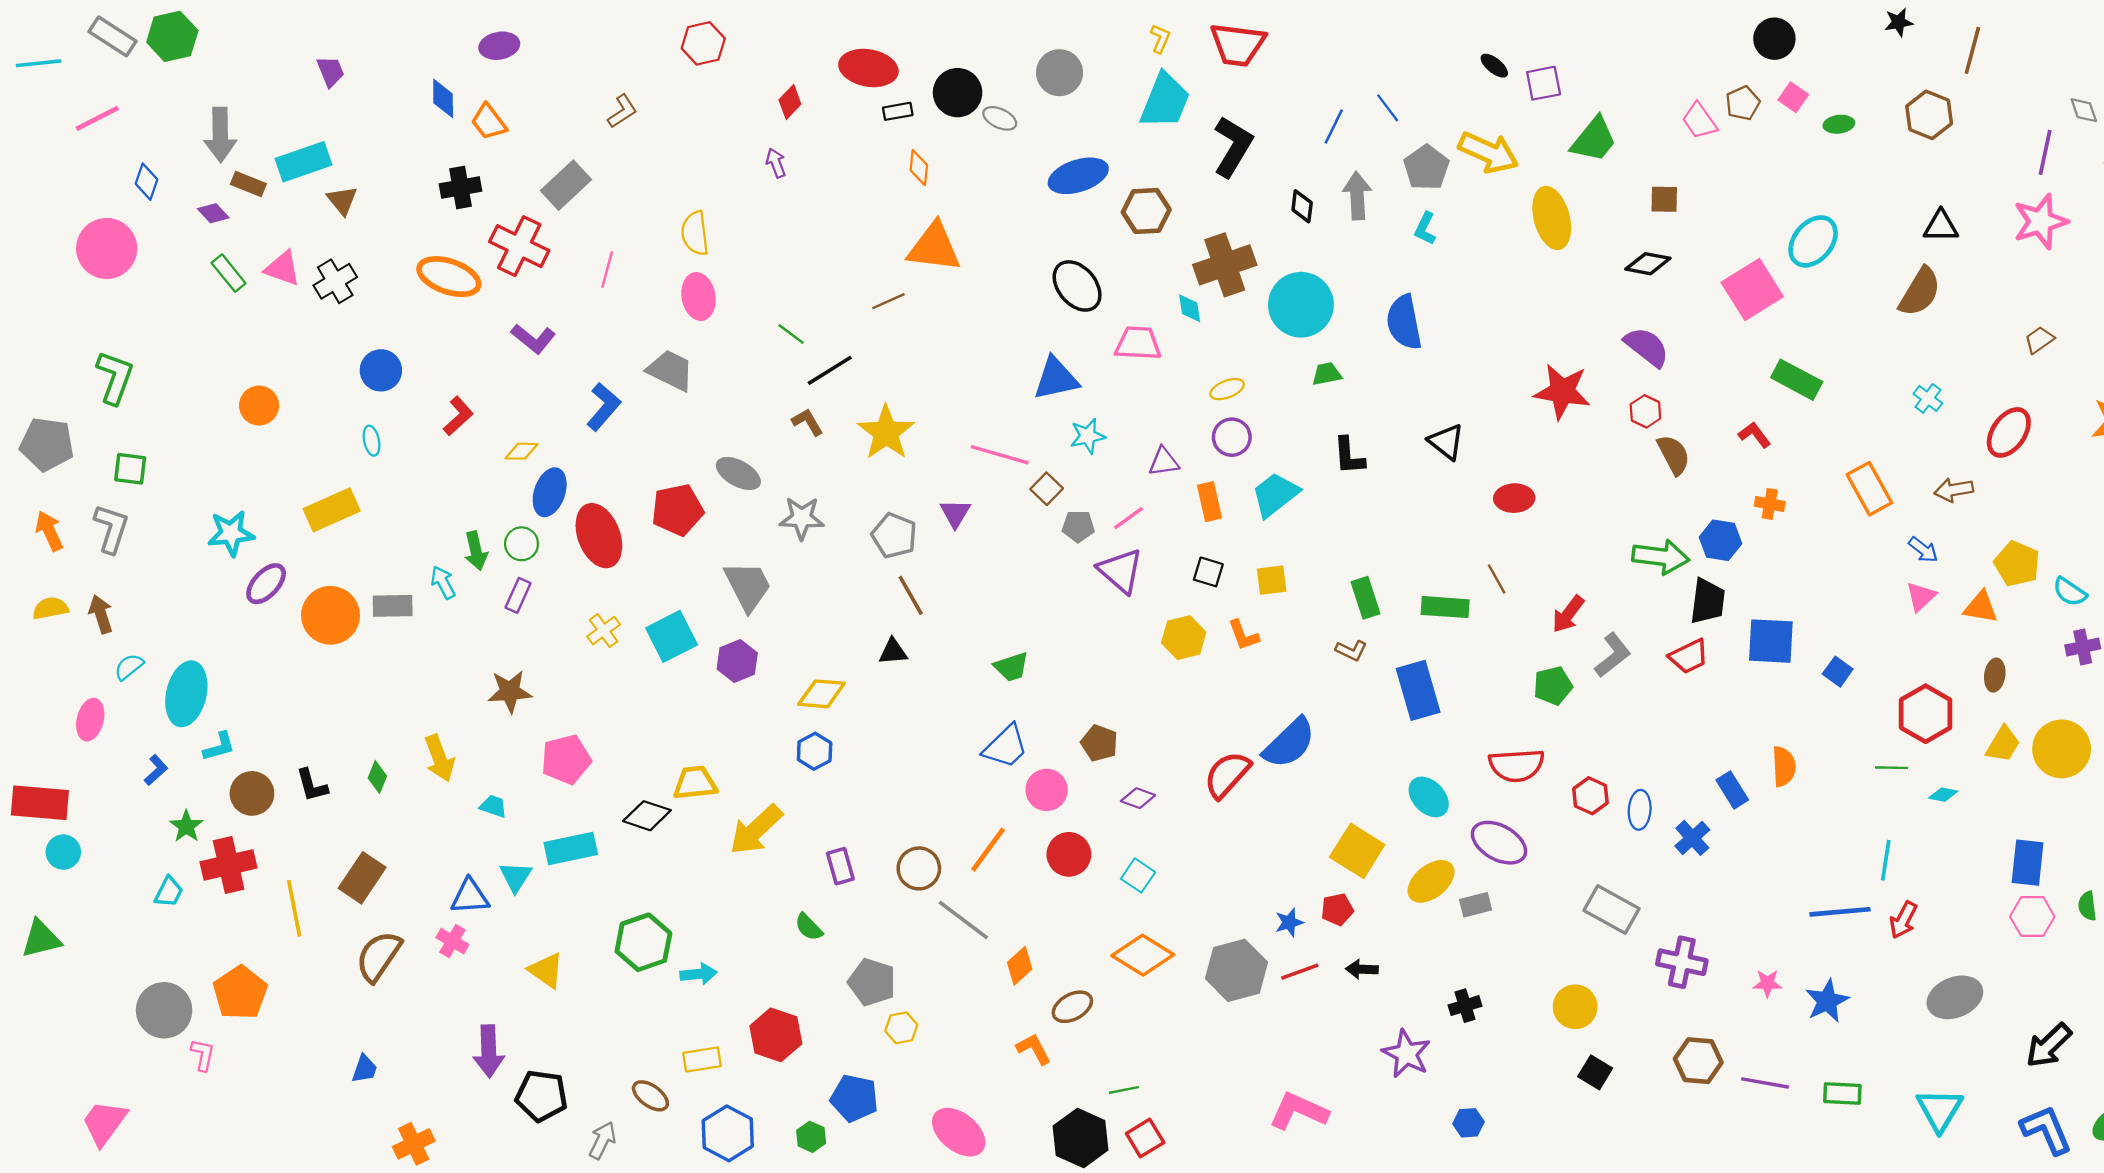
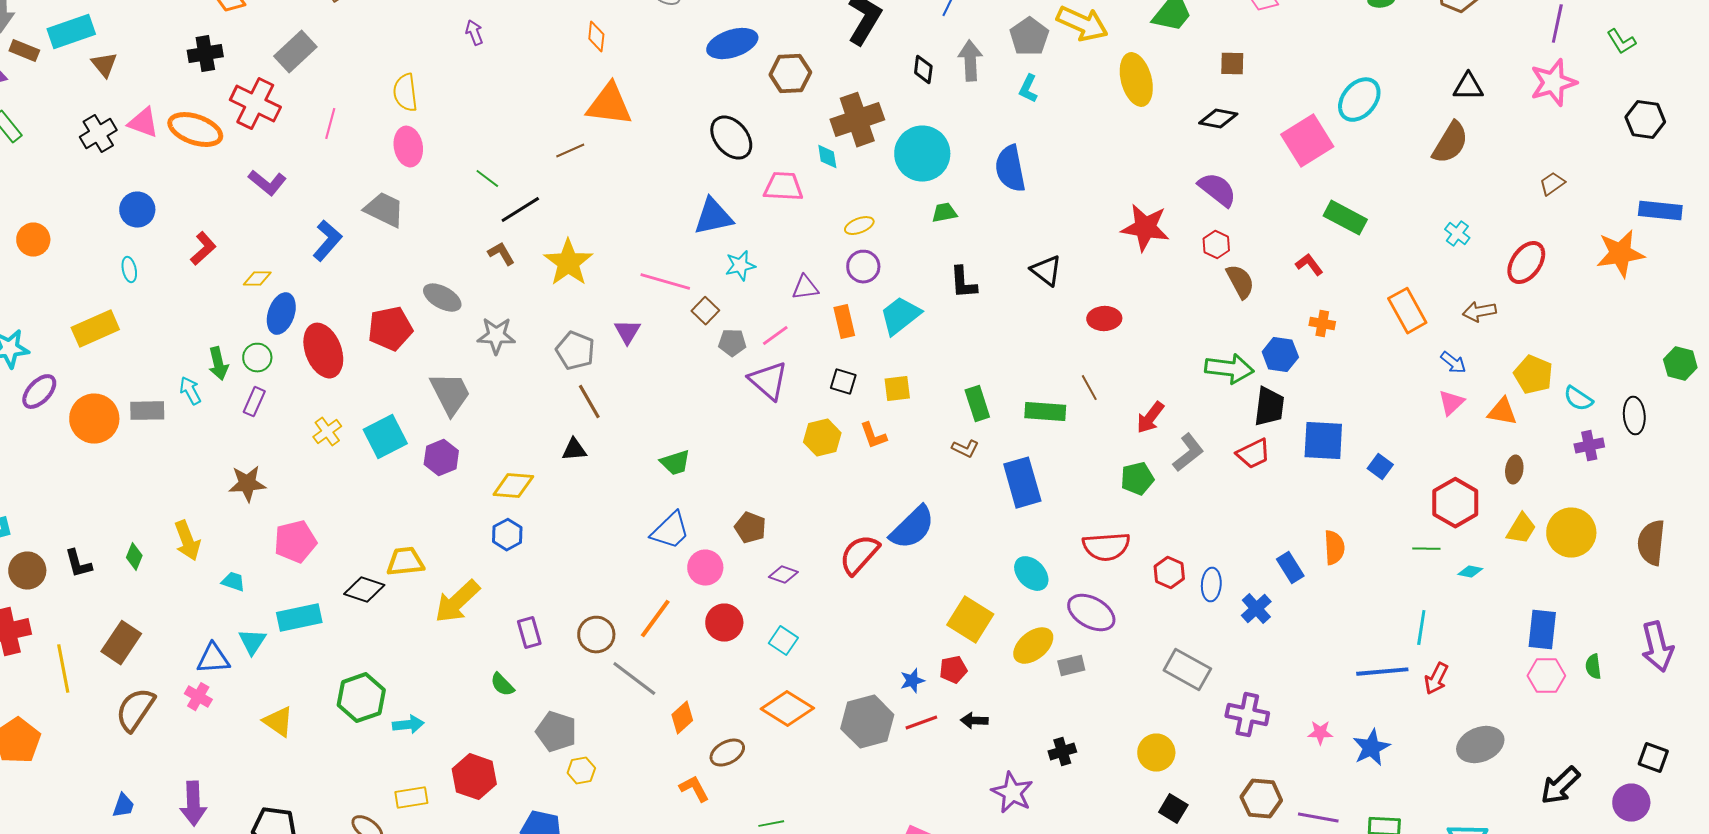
pink triangle: (282, 268) -> (143, 123), moved
purple arrow: (489, 1051) -> (193, 804), moved

